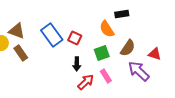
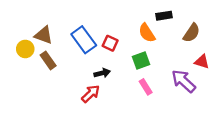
brown semicircle: (128, 48) -> (192, 33), moved
black arrow: (77, 64) -> (102, 73), moved, turned -104
red arrow: (86, 82) -> (91, 94), moved

